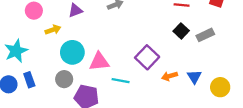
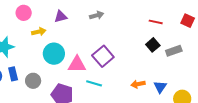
purple square: (147, 57) -> (103, 56), moved
gray circle: (64, 79) -> (33, 81), moved

